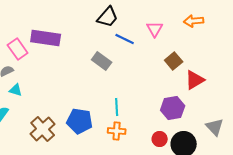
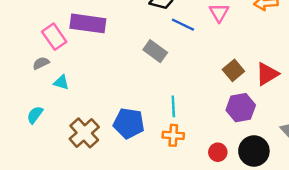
brown square: (174, 61) -> (233, 70), moved
cyan triangle: (16, 90) -> (61, 82), moved
red circle: (160, 139) -> (218, 152), moved

